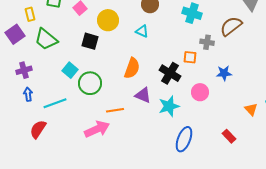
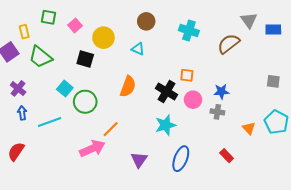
gray cross: (207, 42) -> (217, 112), moved
purple cross: (24, 70) -> (18, 88), turned -35
pink circle: (200, 92) -> (193, 100), moved
purple triangle: (143, 95) -> (139, 160), moved, turned 42
orange line: (115, 110) -> (111, 129), turned -36
red semicircle: (38, 129) -> (16, 152), moved

